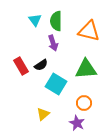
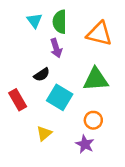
red rectangle: (21, 66) -> (18, 100), moved

